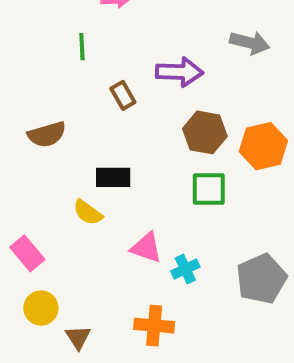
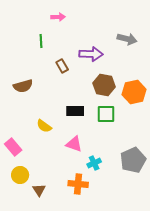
black rectangle: (113, 177) -> (75, 111), moved
cyan cross: (185, 269) -> (94, 163), moved

